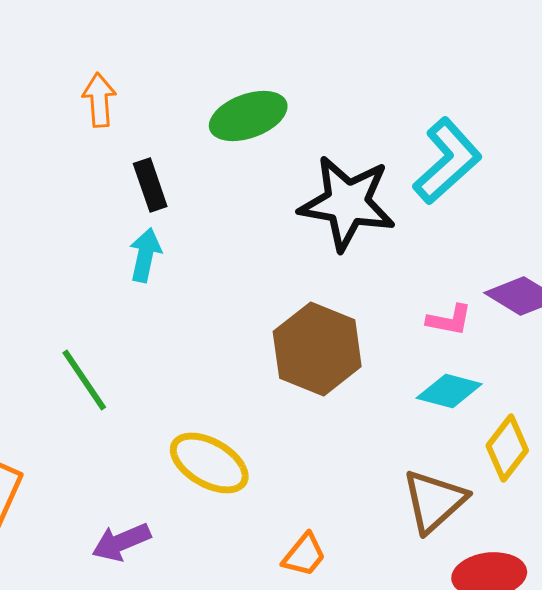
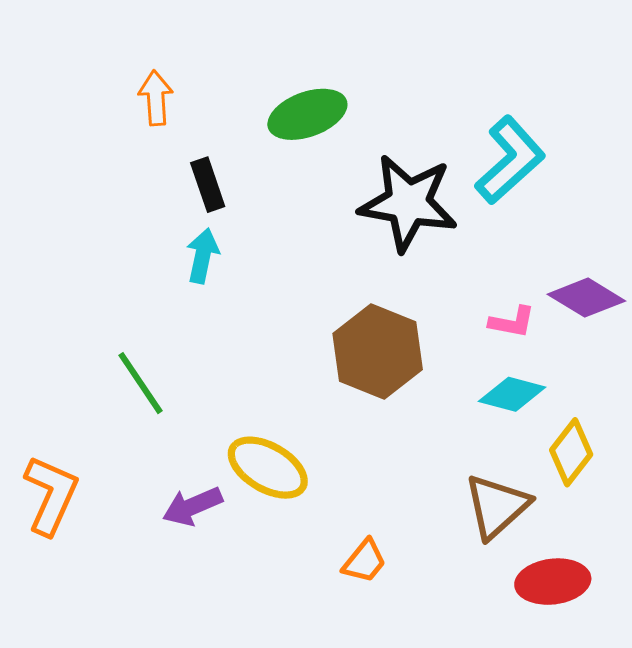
purple arrow: (121, 542) -> (192, 506), moved

